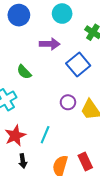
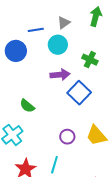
purple arrow: (50, 44) -> (60, 75), moved
purple circle: (68, 102) -> (67, 137), moved

